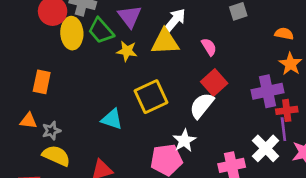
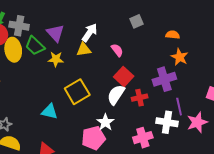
yellow triangle: (165, 42) -> (84, 49), size x0.7
red cross: (287, 110) -> (140, 98), moved
white cross: (266, 148) -> (167, 122), turned -30

